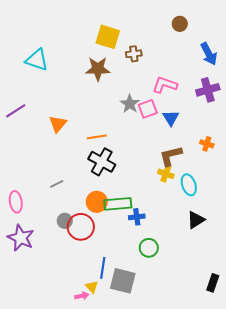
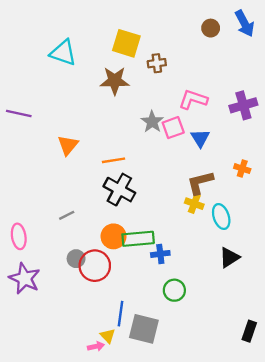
blue arrow: (209, 54) -> (245, 23), moved
cyan triangle: (37, 60) -> (63, 53), moved
purple line: (16, 111) -> (19, 114), moved, turned 45

